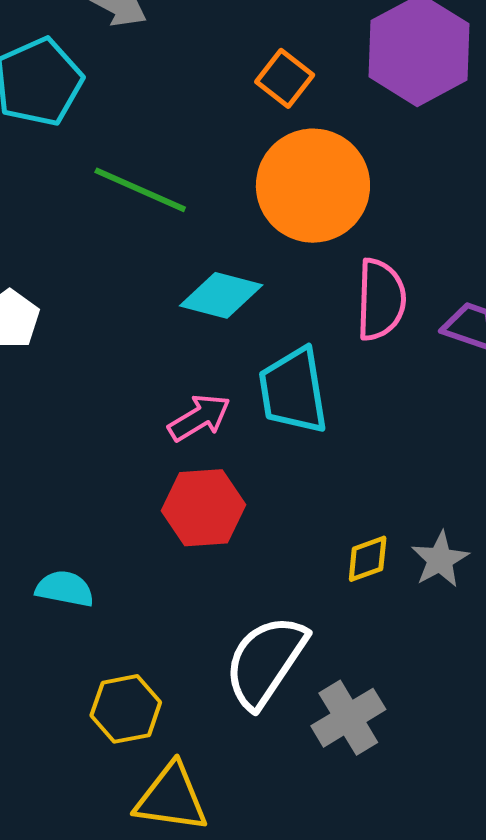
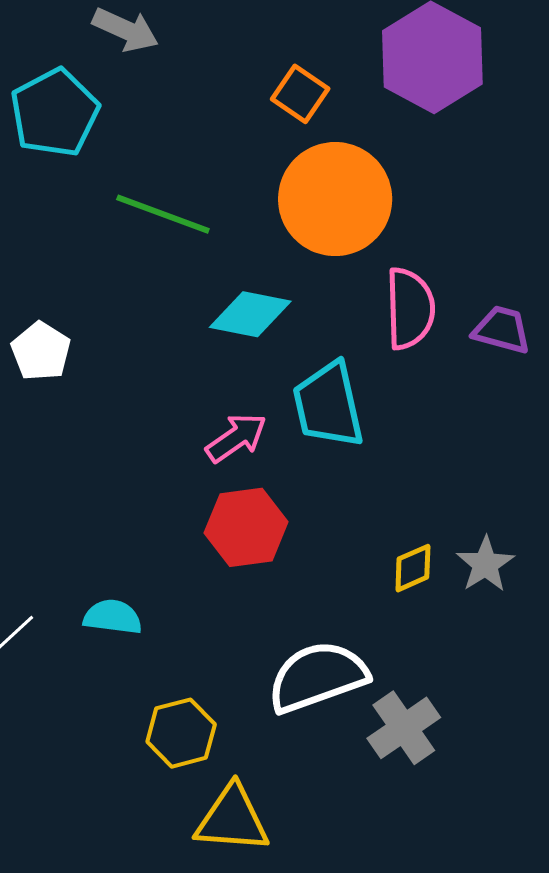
white semicircle: (265, 661) -> (318, 677), turned 40

